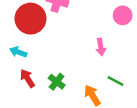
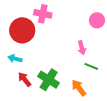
green line: (115, 81) -> (91, 66), moved
green cross: (57, 82) -> (49, 80), size x1.5

